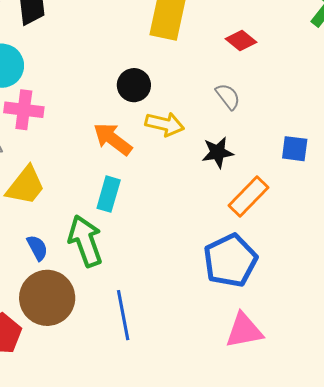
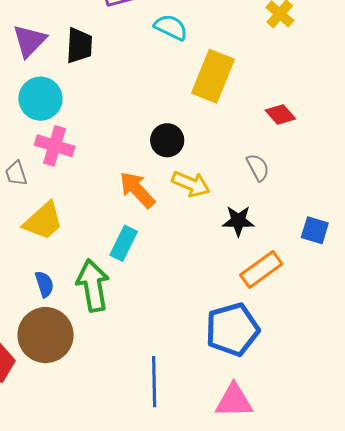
blue line: (123, 315) -> (154, 382), moved

